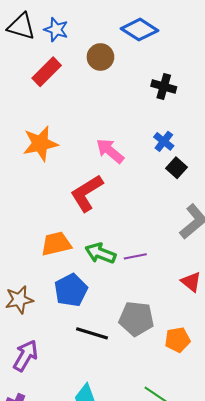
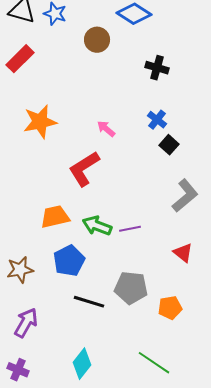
red rectangle: (47, 72) -> (20, 59), moved
pink arrow: (110, 151) -> (106, 129), size x0.7

